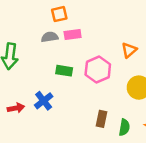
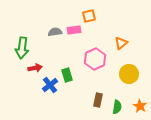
orange square: (59, 14) -> (89, 16), moved
green rectangle: (64, 71) -> (67, 75), moved, turned 64
red arrow: (16, 108) -> (35, 68), moved

